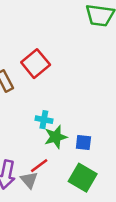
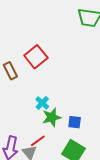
cyan cross: (44, 120) -> (42, 103), turned 32

